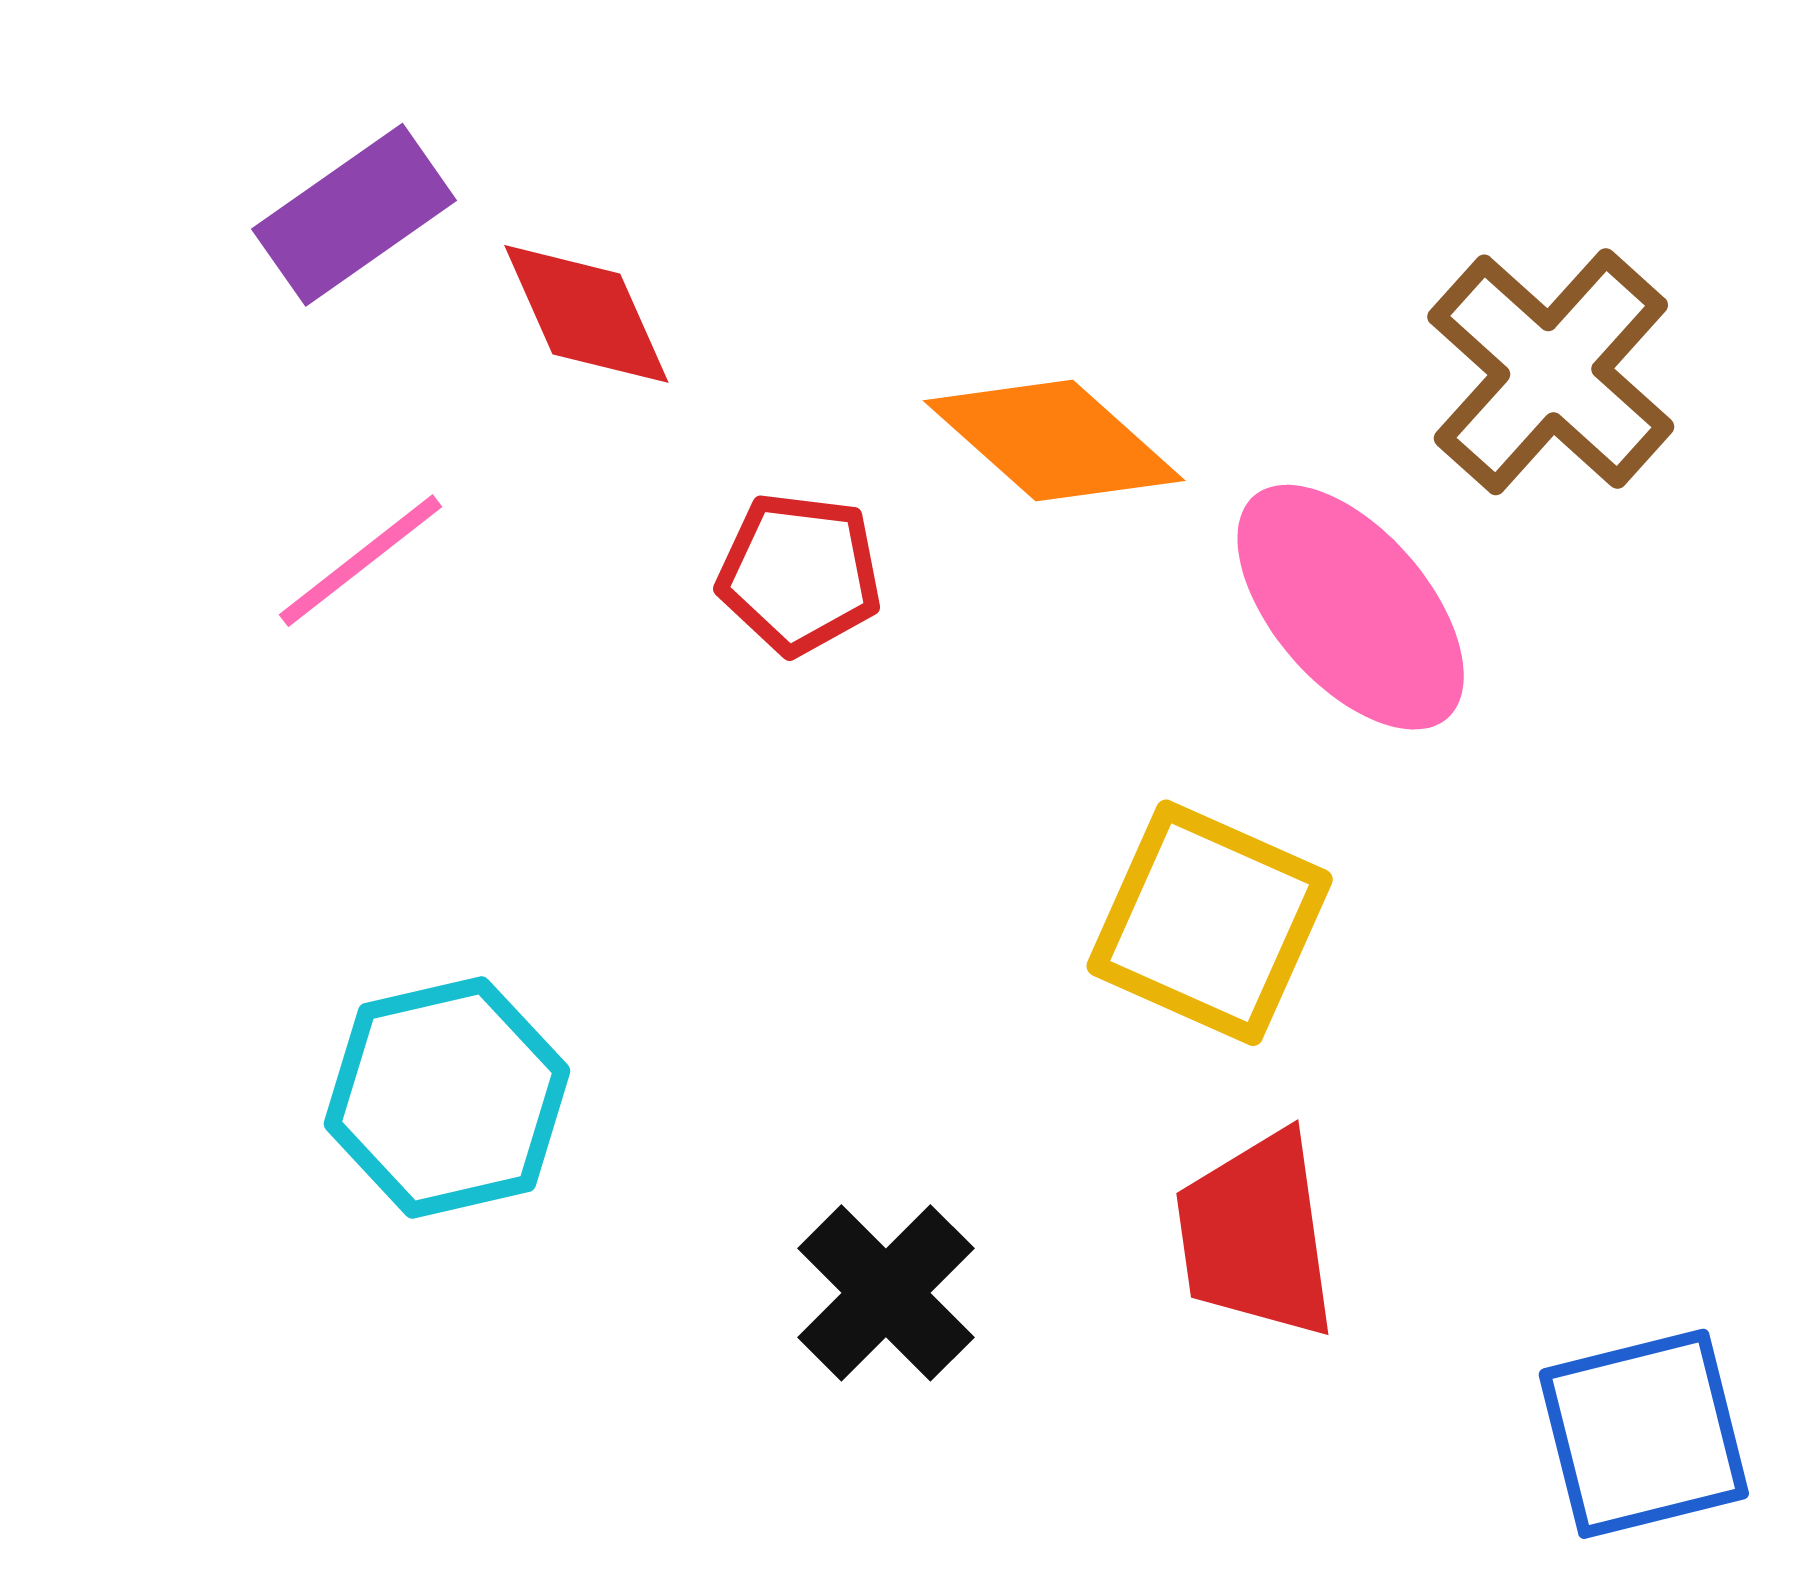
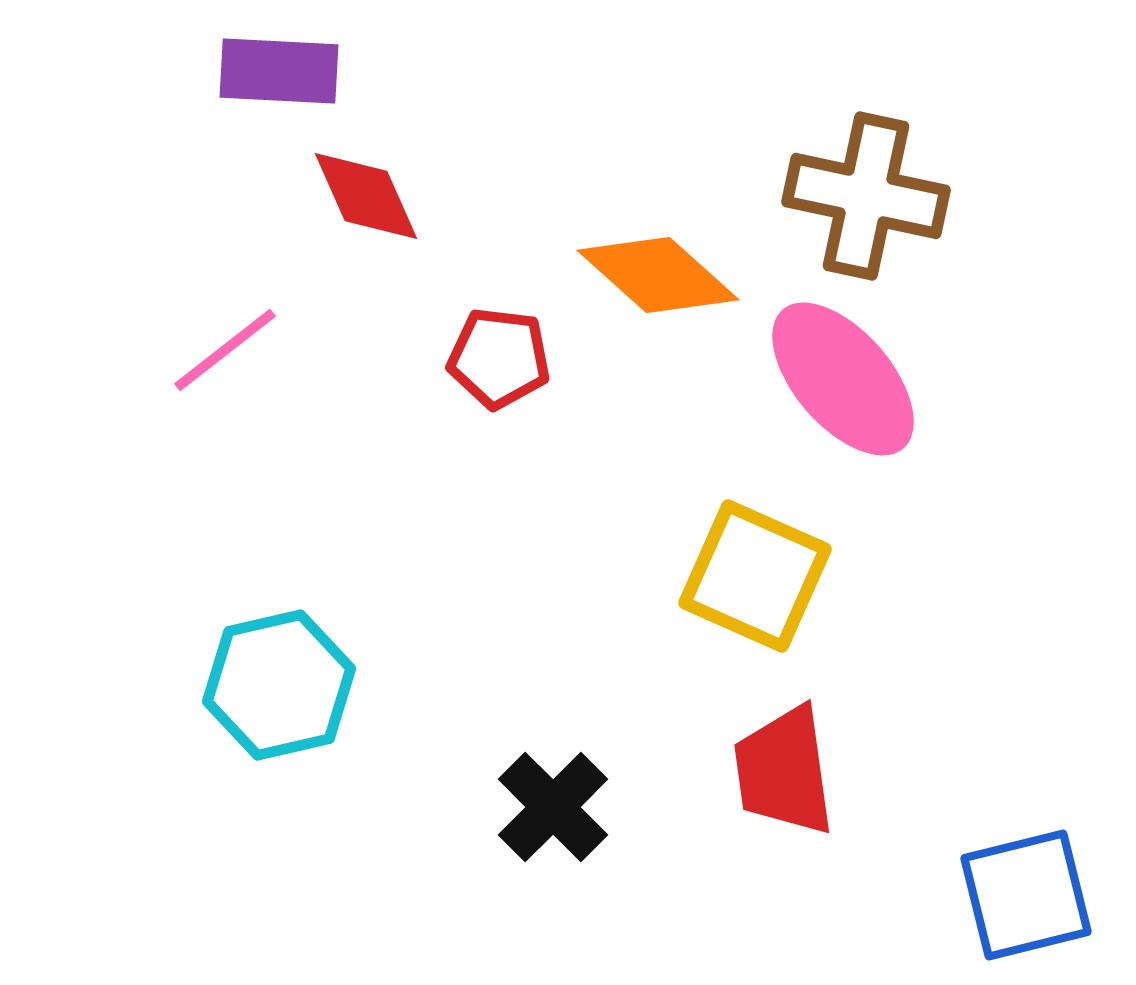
purple rectangle: (354, 215) -> (279, 71), moved, turned 38
brown cross: (1551, 372) -> (866, 196), moved, turned -30

